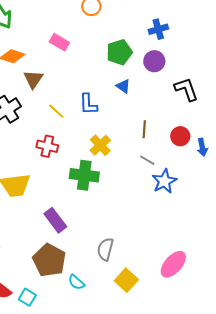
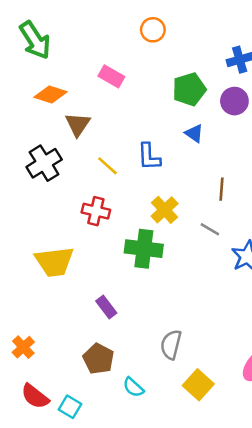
gray line: (147, 160) -> (210, 229), moved
purple rectangle: (55, 220) -> (106, 307), size x0.7
brown pentagon: (49, 260) -> (98, 359), size x0.7

